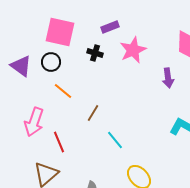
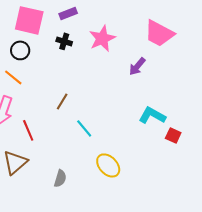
purple rectangle: (110, 27) -> (68, 13), moved
purple arrow: (168, 78) -> (137, 66), turned 48
orange line: (63, 91) -> (13, 77), moved

